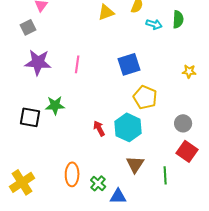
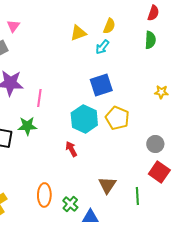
cyan arrow: (154, 24) -> (102, 47), moved, turned 112
pink line: (77, 64) -> (39, 98), moved
cyan hexagon: (128, 127) -> (84, 119), moved

